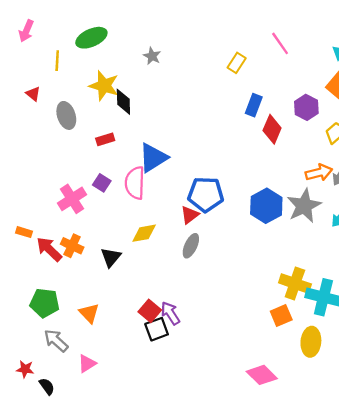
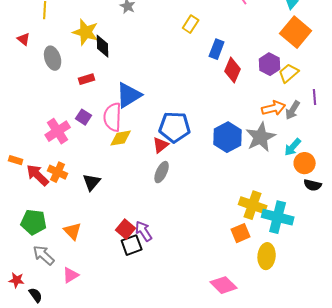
yellow rectangle: (237, 63) -> (191, 24), moved
purple hexagon: (306, 107) -> (270, 64), moved
yellow diamond: (144, 233) -> (121, 138), moved

